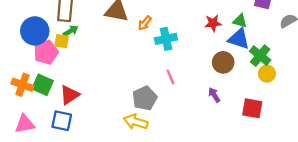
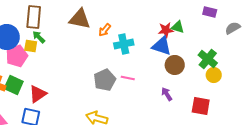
green triangle: (240, 21) -> (178, 27), moved
green arrow: (71, 31) -> (39, 37), turned -104
blue triangle: (239, 39) -> (162, 46), moved
pink line: (170, 77) -> (128, 78), turned -56
gray pentagon: (145, 98) -> (105, 80), moved

